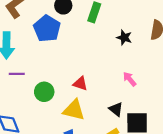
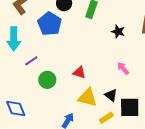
purple line: (17, 74) -> (31, 61), moved, turned -32
yellow triangle: (74, 110) -> (88, 98), moved

